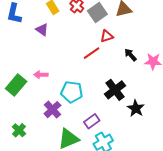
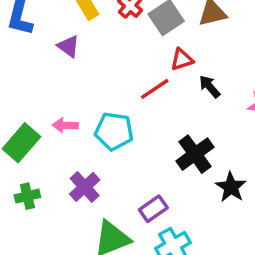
black arrow: (130, 55) -> (210, 87), moved
cyan pentagon: (72, 92) -> (114, 131), moved
green cross: (19, 130) -> (27, 196), moved, turned 32

